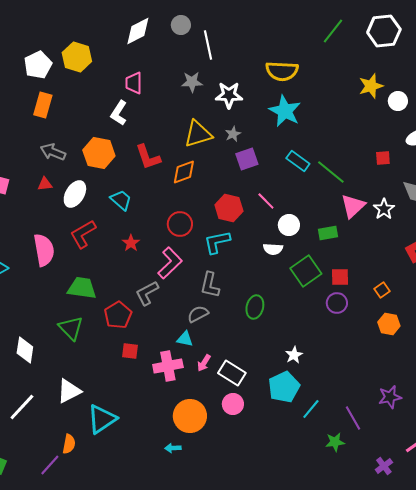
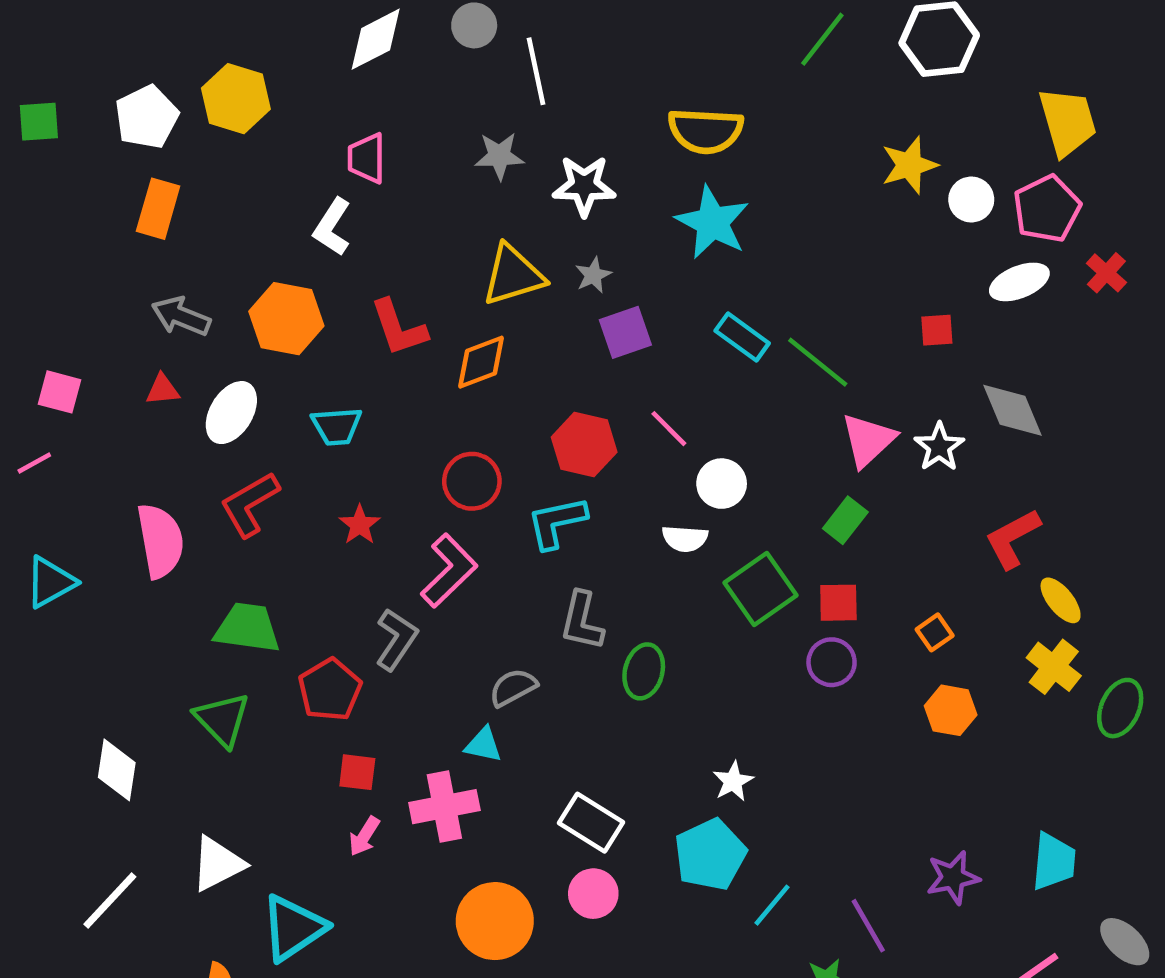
cyan trapezoid: (121, 200) -> (337, 426), turned 135
green rectangle: (328, 233) -> (845, 520), moved, turned -42
gray L-shape: (210, 285) -> (582, 621), moved
gray L-shape: (147, 293) -> (396, 639), turned 152
pink arrow: (204, 363) -> (364, 836), moved

